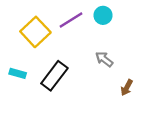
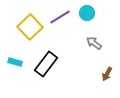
gray arrow: (104, 59) -> (94, 43), moved

